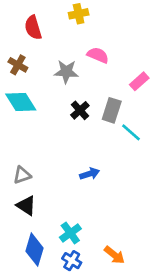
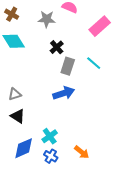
pink rectangle: (139, 81) -> (100, 26), size x1.5
gray rectangle: (112, 110) -> (68, 66), moved
blue arrow: (90, 174) -> (64, 93), size x1.5
blue diamond: (34, 250) -> (24, 148), turned 50

